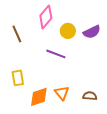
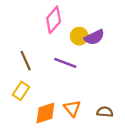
purple semicircle: (92, 32) -> (94, 37), moved
brown line: (17, 34) -> (26, 61), moved
yellow rectangle: (18, 78) -> (21, 91), turned 42

